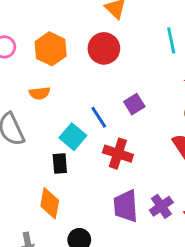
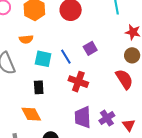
cyan square: (73, 137) -> (43, 59), moved, turned -30
orange diamond: (50, 203) -> (31, 114), turned -40

